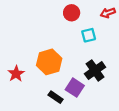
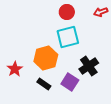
cyan square: (89, 35) -> (68, 37), moved, size x1.6
black rectangle: (56, 97) -> (44, 84), moved

